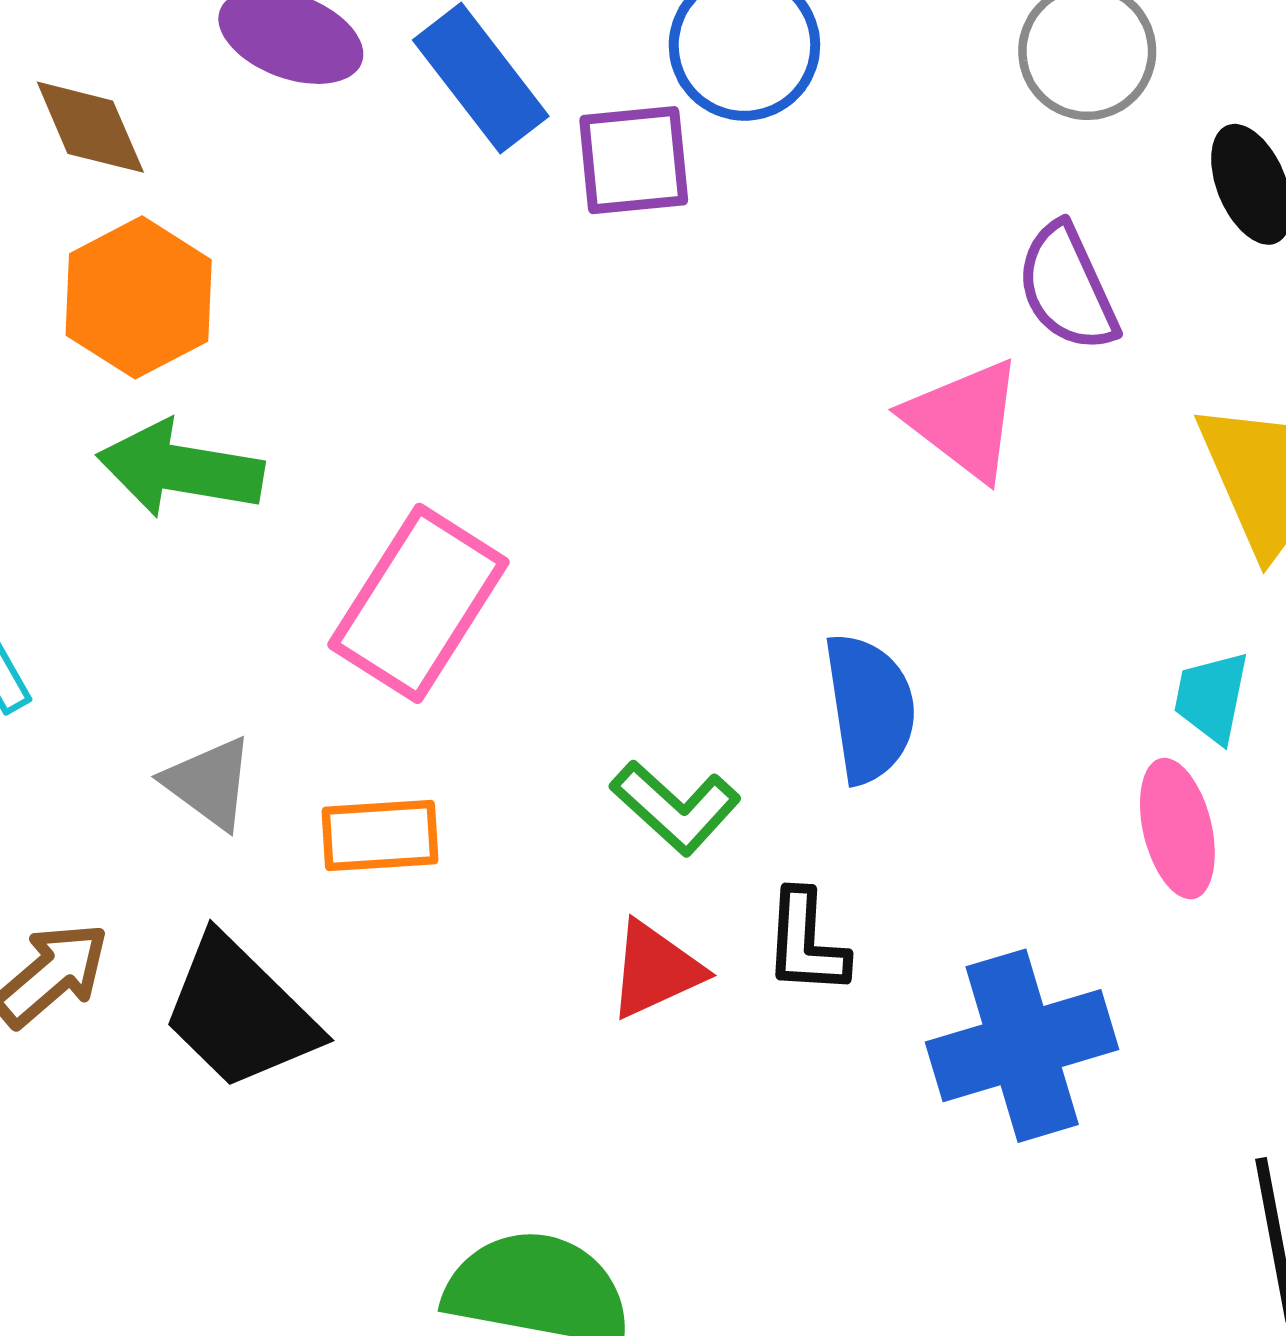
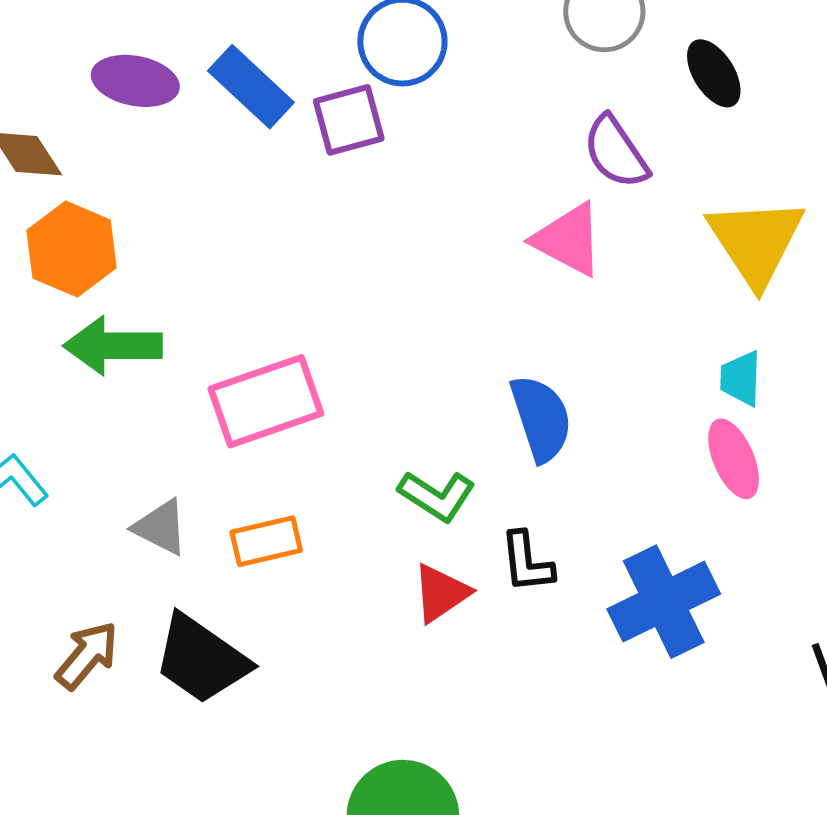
pink rectangle: (418, 603) -> (266, 401), turned 48

